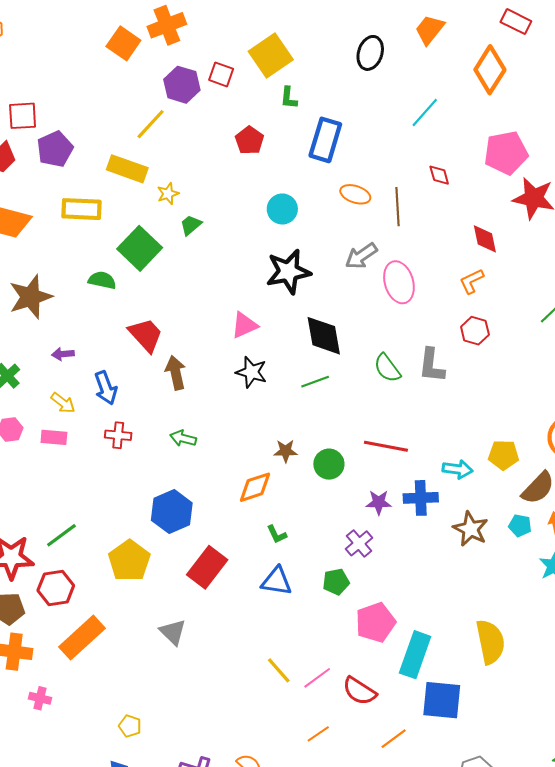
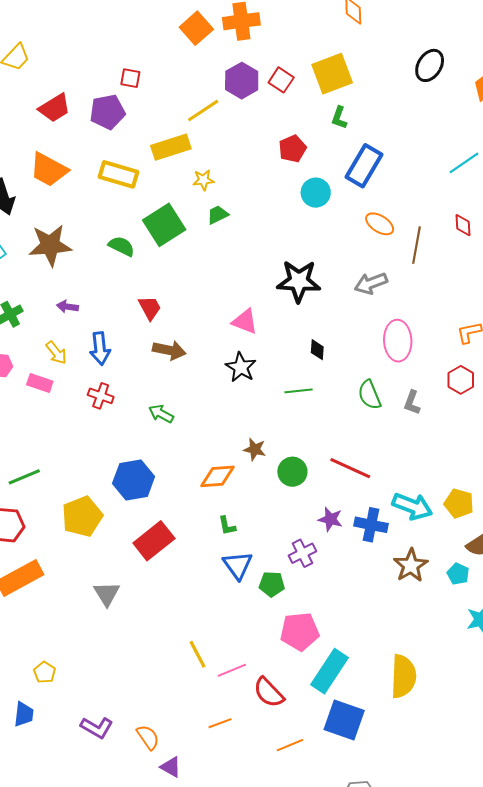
black ellipse: (370, 53) -> (430, 65), moved
red square: (23, 116) -> (130, 78), moved, size x0.7
yellow rectangle: (127, 169) -> (171, 147), turned -51
cyan circle: (282, 209) -> (316, 193), moved
pink ellipse: (399, 282) -> (398, 341), moved
pink triangle: (244, 325) -> (245, 321), turned 32
red trapezoid: (146, 335) -> (150, 308), size x0.7
black diamond: (324, 336) -> (317, 350), size x0.5
gray L-shape: (432, 365) -> (412, 403), size x0.7
brown arrow: (176, 373) -> (169, 350), turned 100
cyan arrow: (458, 469) -> (412, 506), size x1.4
blue triangle: (277, 581) -> (238, 565), moved, turned 32

